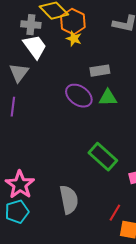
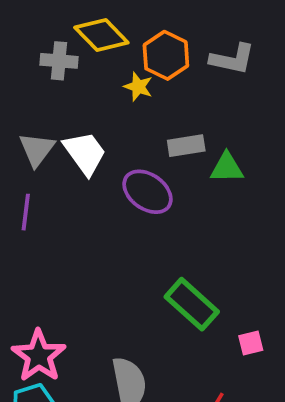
orange hexagon: (73, 22) -> (166, 55), moved
white trapezoid: (35, 47) -> (85, 153), moved
green triangle: (108, 98) -> (227, 168), moved

